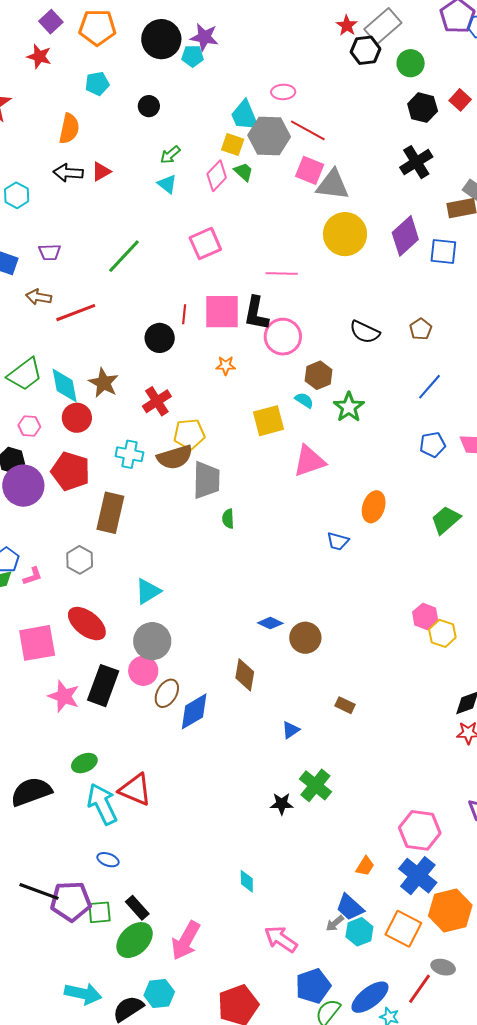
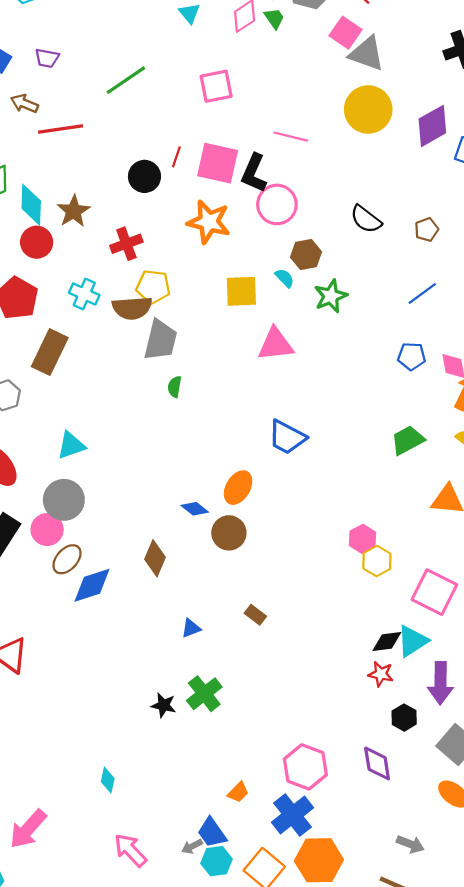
orange star: (226, 366) -> (209, 222), size x2.0
orange ellipse: (374, 507) -> (238, 488), moved
blue trapezoid: (338, 541) -> (287, 437), size x1.6

